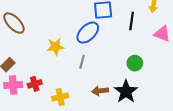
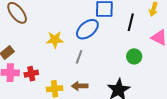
green circle: (135, 63) -> (134, 56), moved
brown arrow: (100, 91) -> (80, 86), moved

